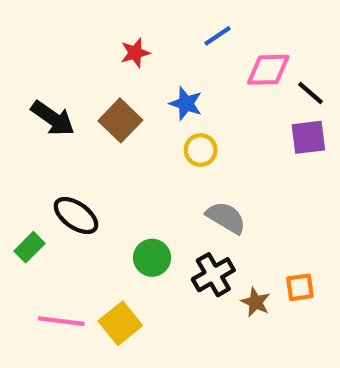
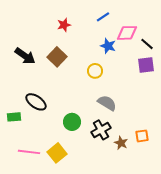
blue star: (186, 104) -> (108, 46), moved
green rectangle: (30, 247) -> (14, 117), turned 40

